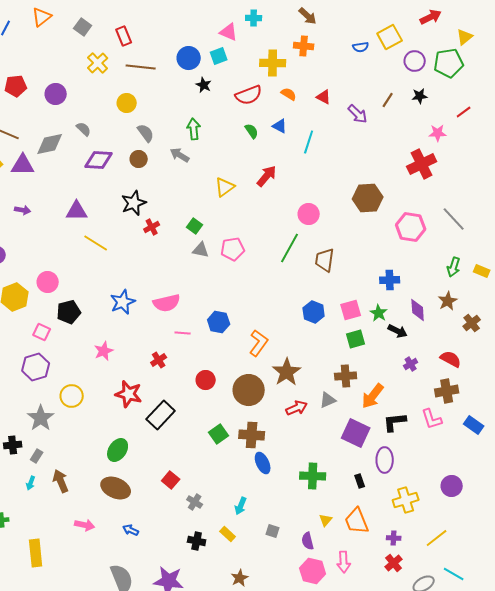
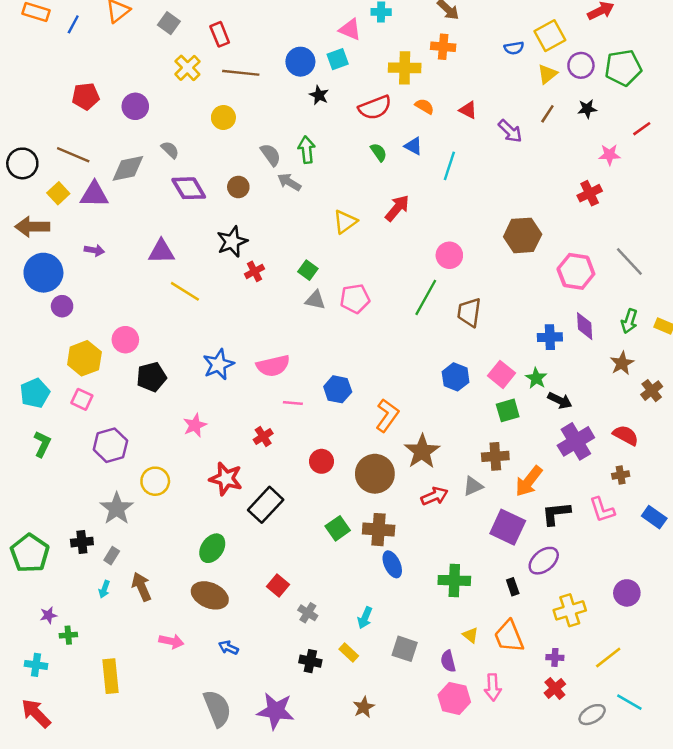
yellow triangle: (465, 37) -> (547, 74), moved
gray semicircle: (146, 133) -> (271, 155), moved
purple diamond: (99, 160) -> (189, 188), turned 56
red cross: (422, 164) -> (590, 193), size x0.7
pink square: (351, 310) -> (501, 374), turned -35
purple diamond: (418, 310) -> (585, 326), moved
pink square: (42, 332) -> (82, 399), moved
purple cross: (411, 364) -> (576, 441), size x2.0
brown cross: (447, 391) -> (621, 475), size x0.6
purple ellipse: (385, 460) -> (544, 561), turned 50
yellow triangle: (326, 520) -> (470, 635), turned -32
gray square: (273, 531) -> (405, 649), size x1.5

